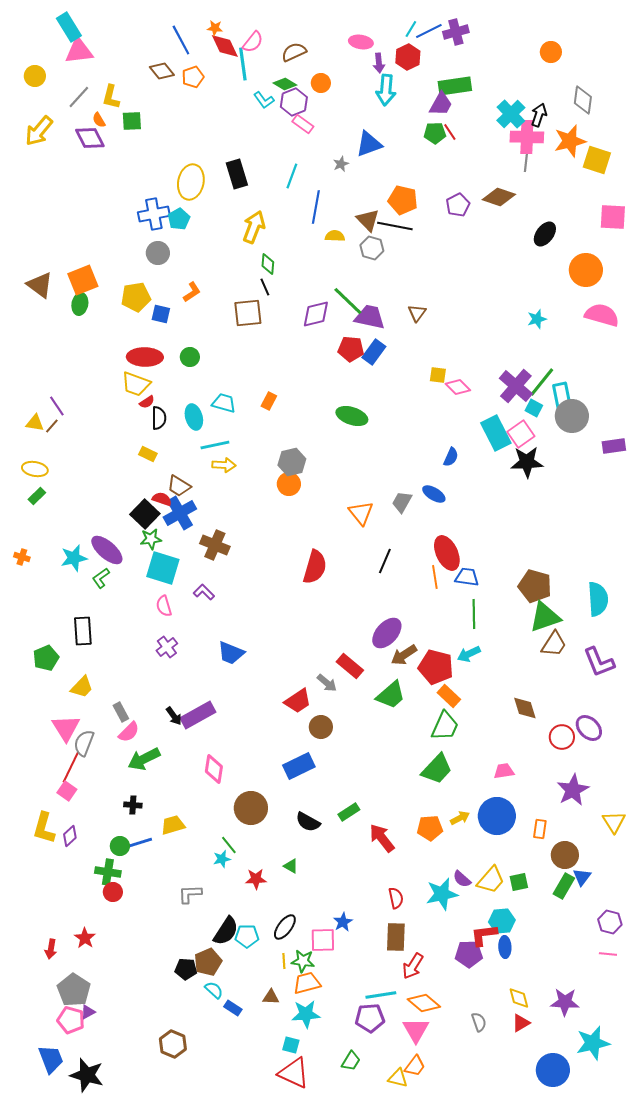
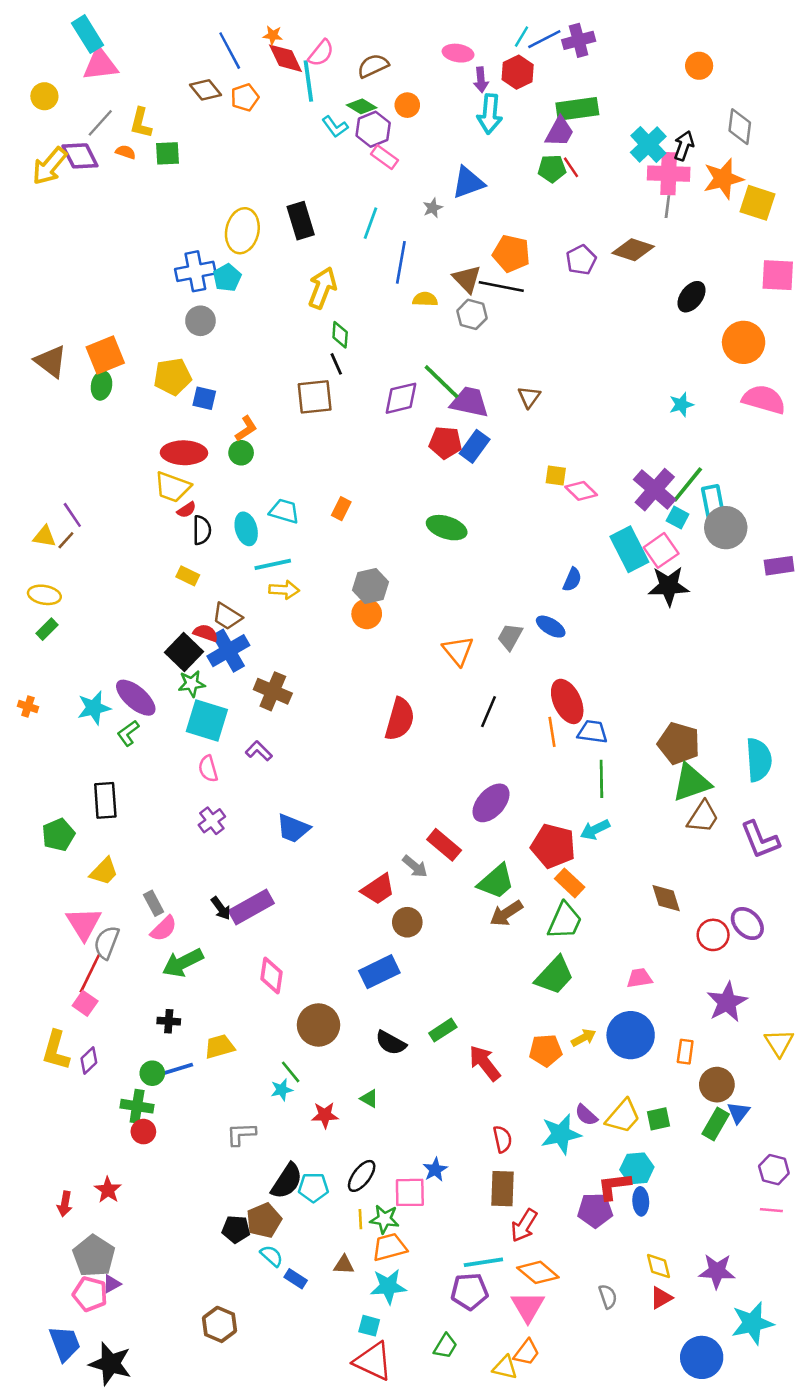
orange semicircle: (99, 120) -> (126, 152), turned 140
purple diamond: (90, 138) -> (80, 156), moved
orange L-shape: (192, 292) -> (246, 429), moved
brown arrow: (404, 655) -> (506, 913), moved

